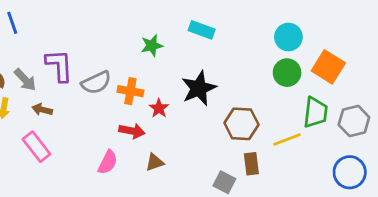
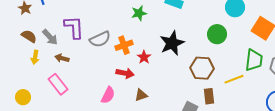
green circle: (287, 73) -> (217, 34), moved
orange cross: (130, 91) -> (124, 45), turned -30

